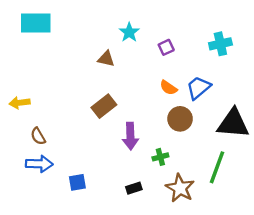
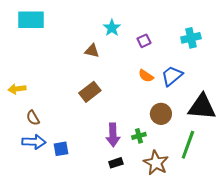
brown circle: (180, 119) -> (161, 114), moved
purple arrow: (130, 136) -> (113, 135), moved
blue square: (77, 182) -> (61, 149), moved

